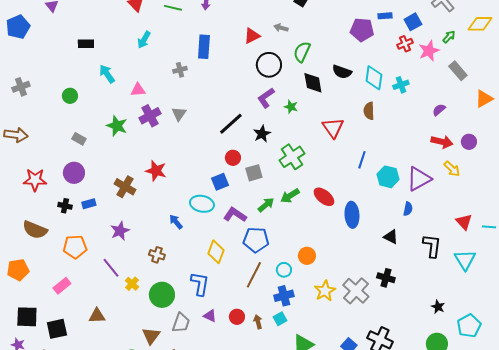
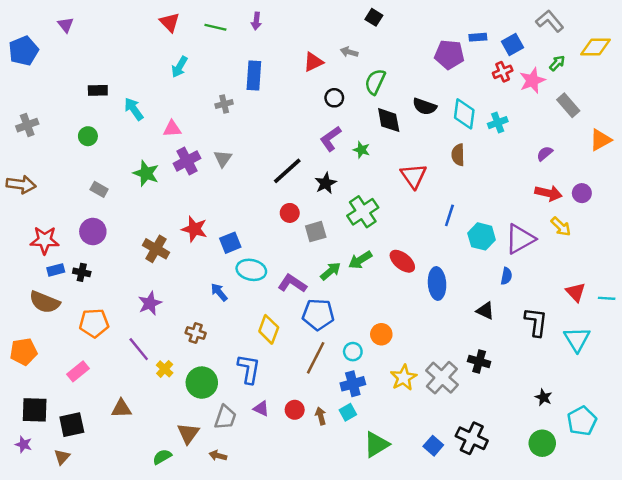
black rectangle: (86, 44) -> (98, 90), moved
black circle: (269, 65) -> (334, 98), size x0.6
blue square: (220, 182) -> (230, 243), moved
blue rectangle: (89, 204) -> (56, 270), moved

